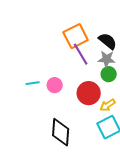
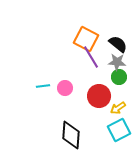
orange square: (76, 36) -> (86, 39), turned -35

